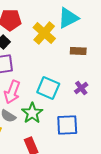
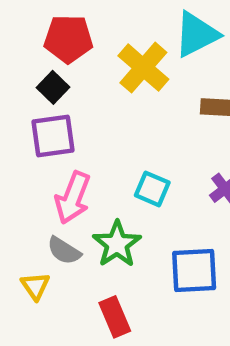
cyan square: (48, 88) -> (152, 189), size x0.7

